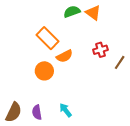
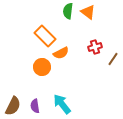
green semicircle: (72, 12) -> (68, 11), turned -63
cyan arrow: (66, 110) -> (62, 104), size x1.5

